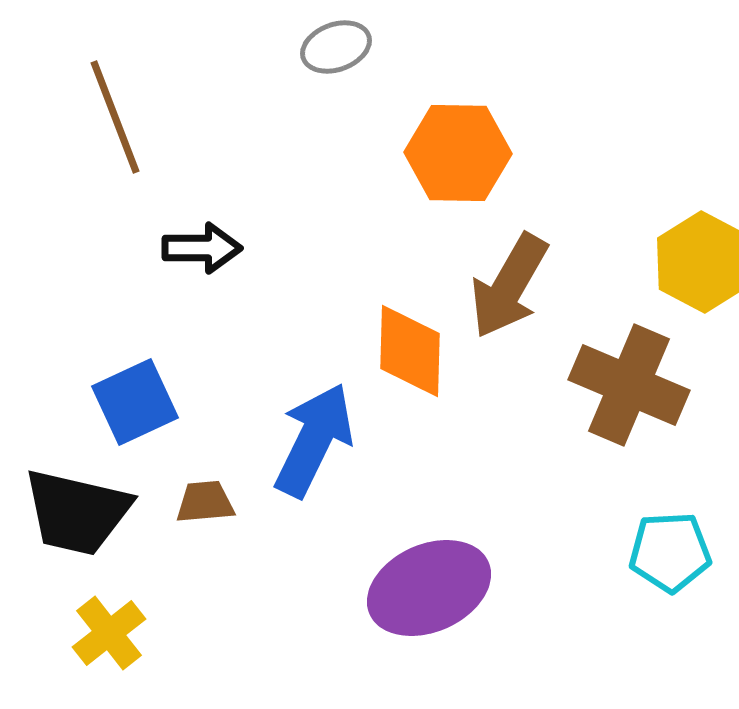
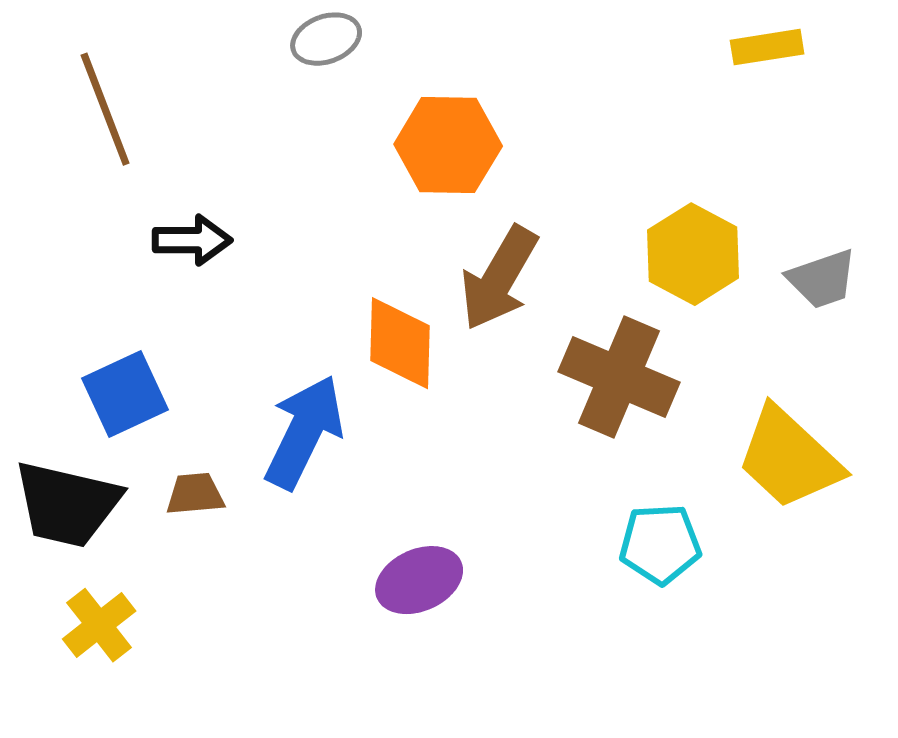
purple ellipse: (429, 588) -> (419, 580), size x0.7

